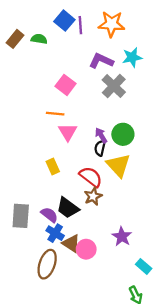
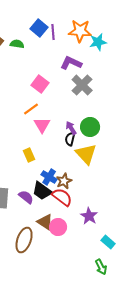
cyan star: (132, 57) -> (98, 42), moved
orange line: (55, 114) -> (31, 109), turned -42
red semicircle: (91, 177) -> (62, 197), moved
blue cross: (55, 233) -> (49, 177), moved

